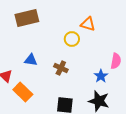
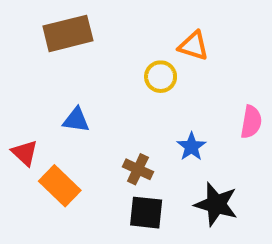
brown cross: (61, 68) -> (138, 169), moved
blue star: (101, 76) -> (191, 147), moved

